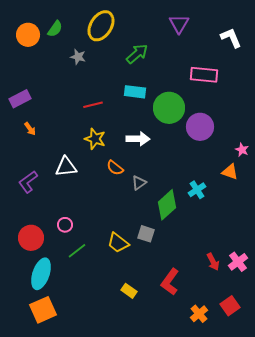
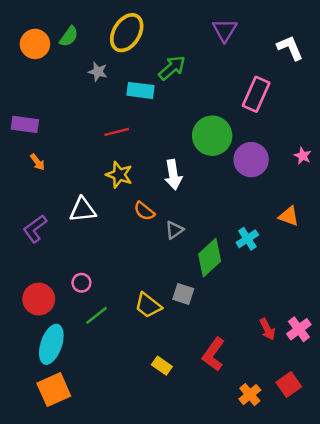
pink rectangle: (204, 75) -> (256, 94), turned -72
cyan rectangle: (135, 92) -> (141, 90), moved
purple rectangle: (20, 99) -> (25, 124), turned 35
white arrow: (138, 139) -> (173, 175), turned 80
pink star: (242, 150) -> (303, 156), moved

